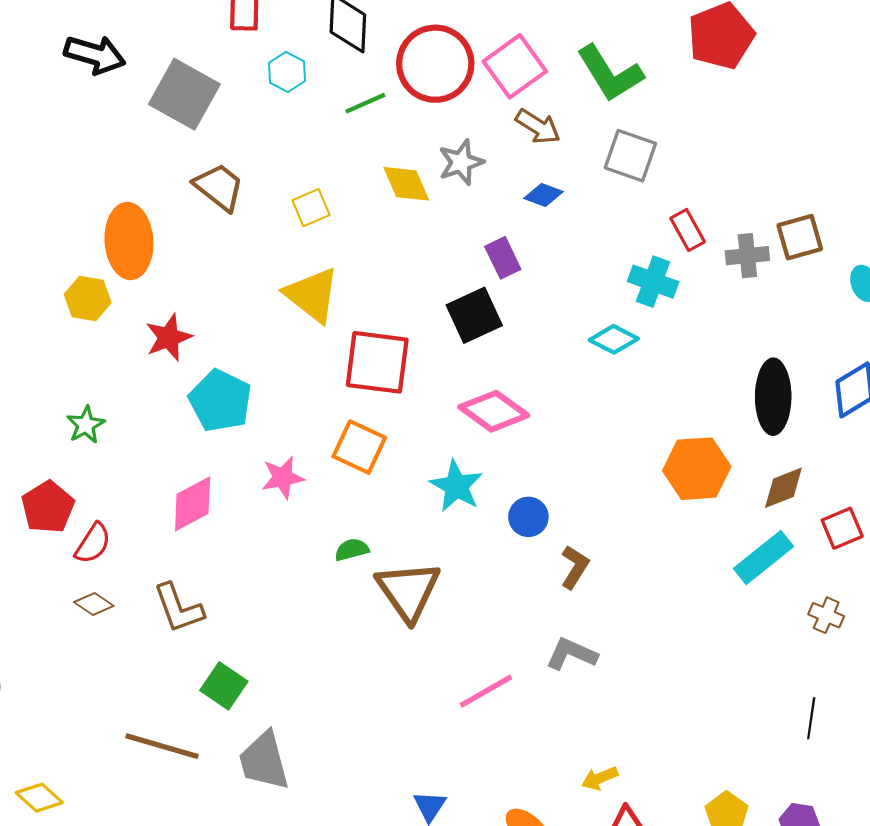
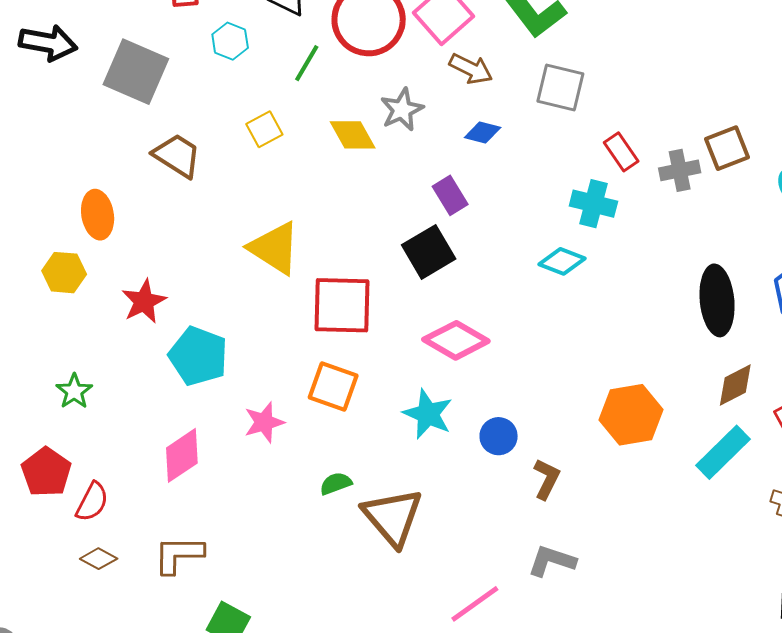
green line: (365, 103) -> (307, 63), turned -30
yellow square: (311, 208) -> (264, 129), moved
orange ellipse: (129, 241) -> (98, 215), size x0.7
orange hexagon: (697, 469) -> (631, 415), moved
brown L-shape: (179, 608) -> (179, 555), turned 116

